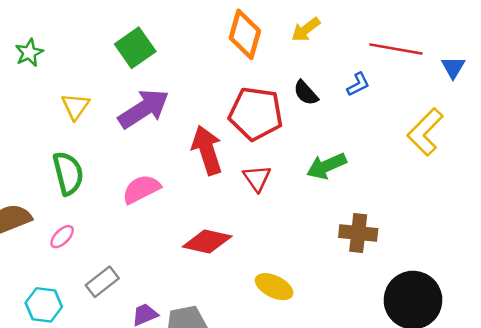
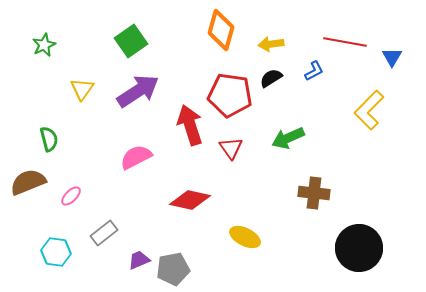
yellow arrow: (306, 30) -> (271, 44), moved, turned 30
black semicircle: (306, 93) -> (271, 78), turned 100
green semicircle: (68, 173) -> (49, 139), moved, size x0.7

